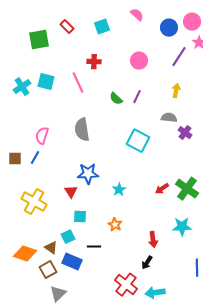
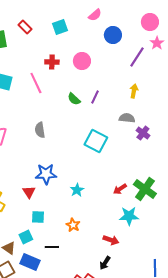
pink semicircle: (137, 15) -> (95, 15), turned 96
blue circle: (169, 28) -> (113, 35), moved
pink circle: (139, 61) -> (82, 61), moved
gray semicircle: (82, 130) -> (40, 130), size x0.7
cyan star: (182, 227) -> (129, 216), moved
red arrow: (153, 240) -> (111, 240), turned -63

